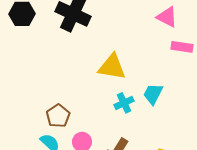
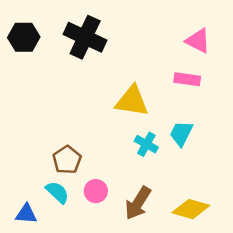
pink rectangle: (182, 47) -> (187, 79), moved
cyan cross: (124, 103) -> (146, 144), turned -36

